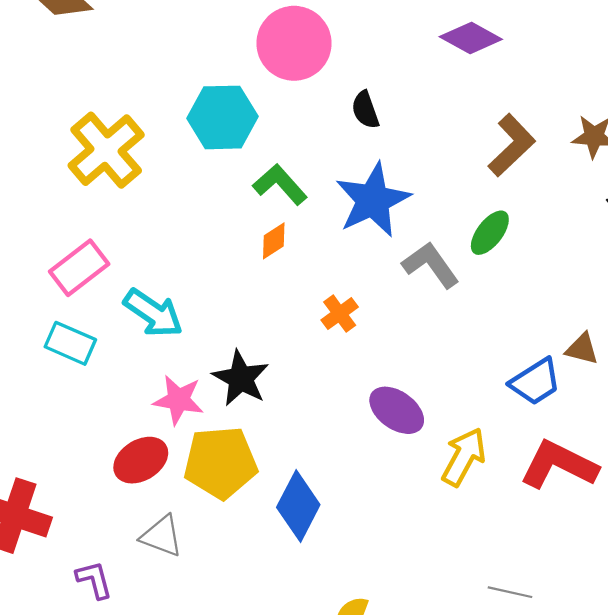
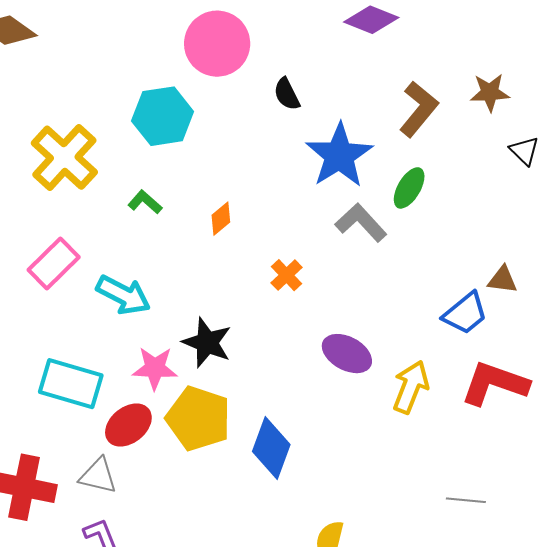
green L-shape: (280, 184) -> (145, 202), moved, size x0.7
blue star: (373, 200) -> (339, 155), moved
cyan rectangle: (70, 343) -> (71, 384), moved, size x1.4
yellow pentagon: (220, 463) -> (198, 418), turned 30
gray triangle: (162, 536) -> (98, 476), moved

